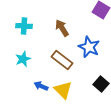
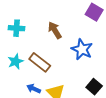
brown rectangle: (62, 60) -> (40, 62), moved

